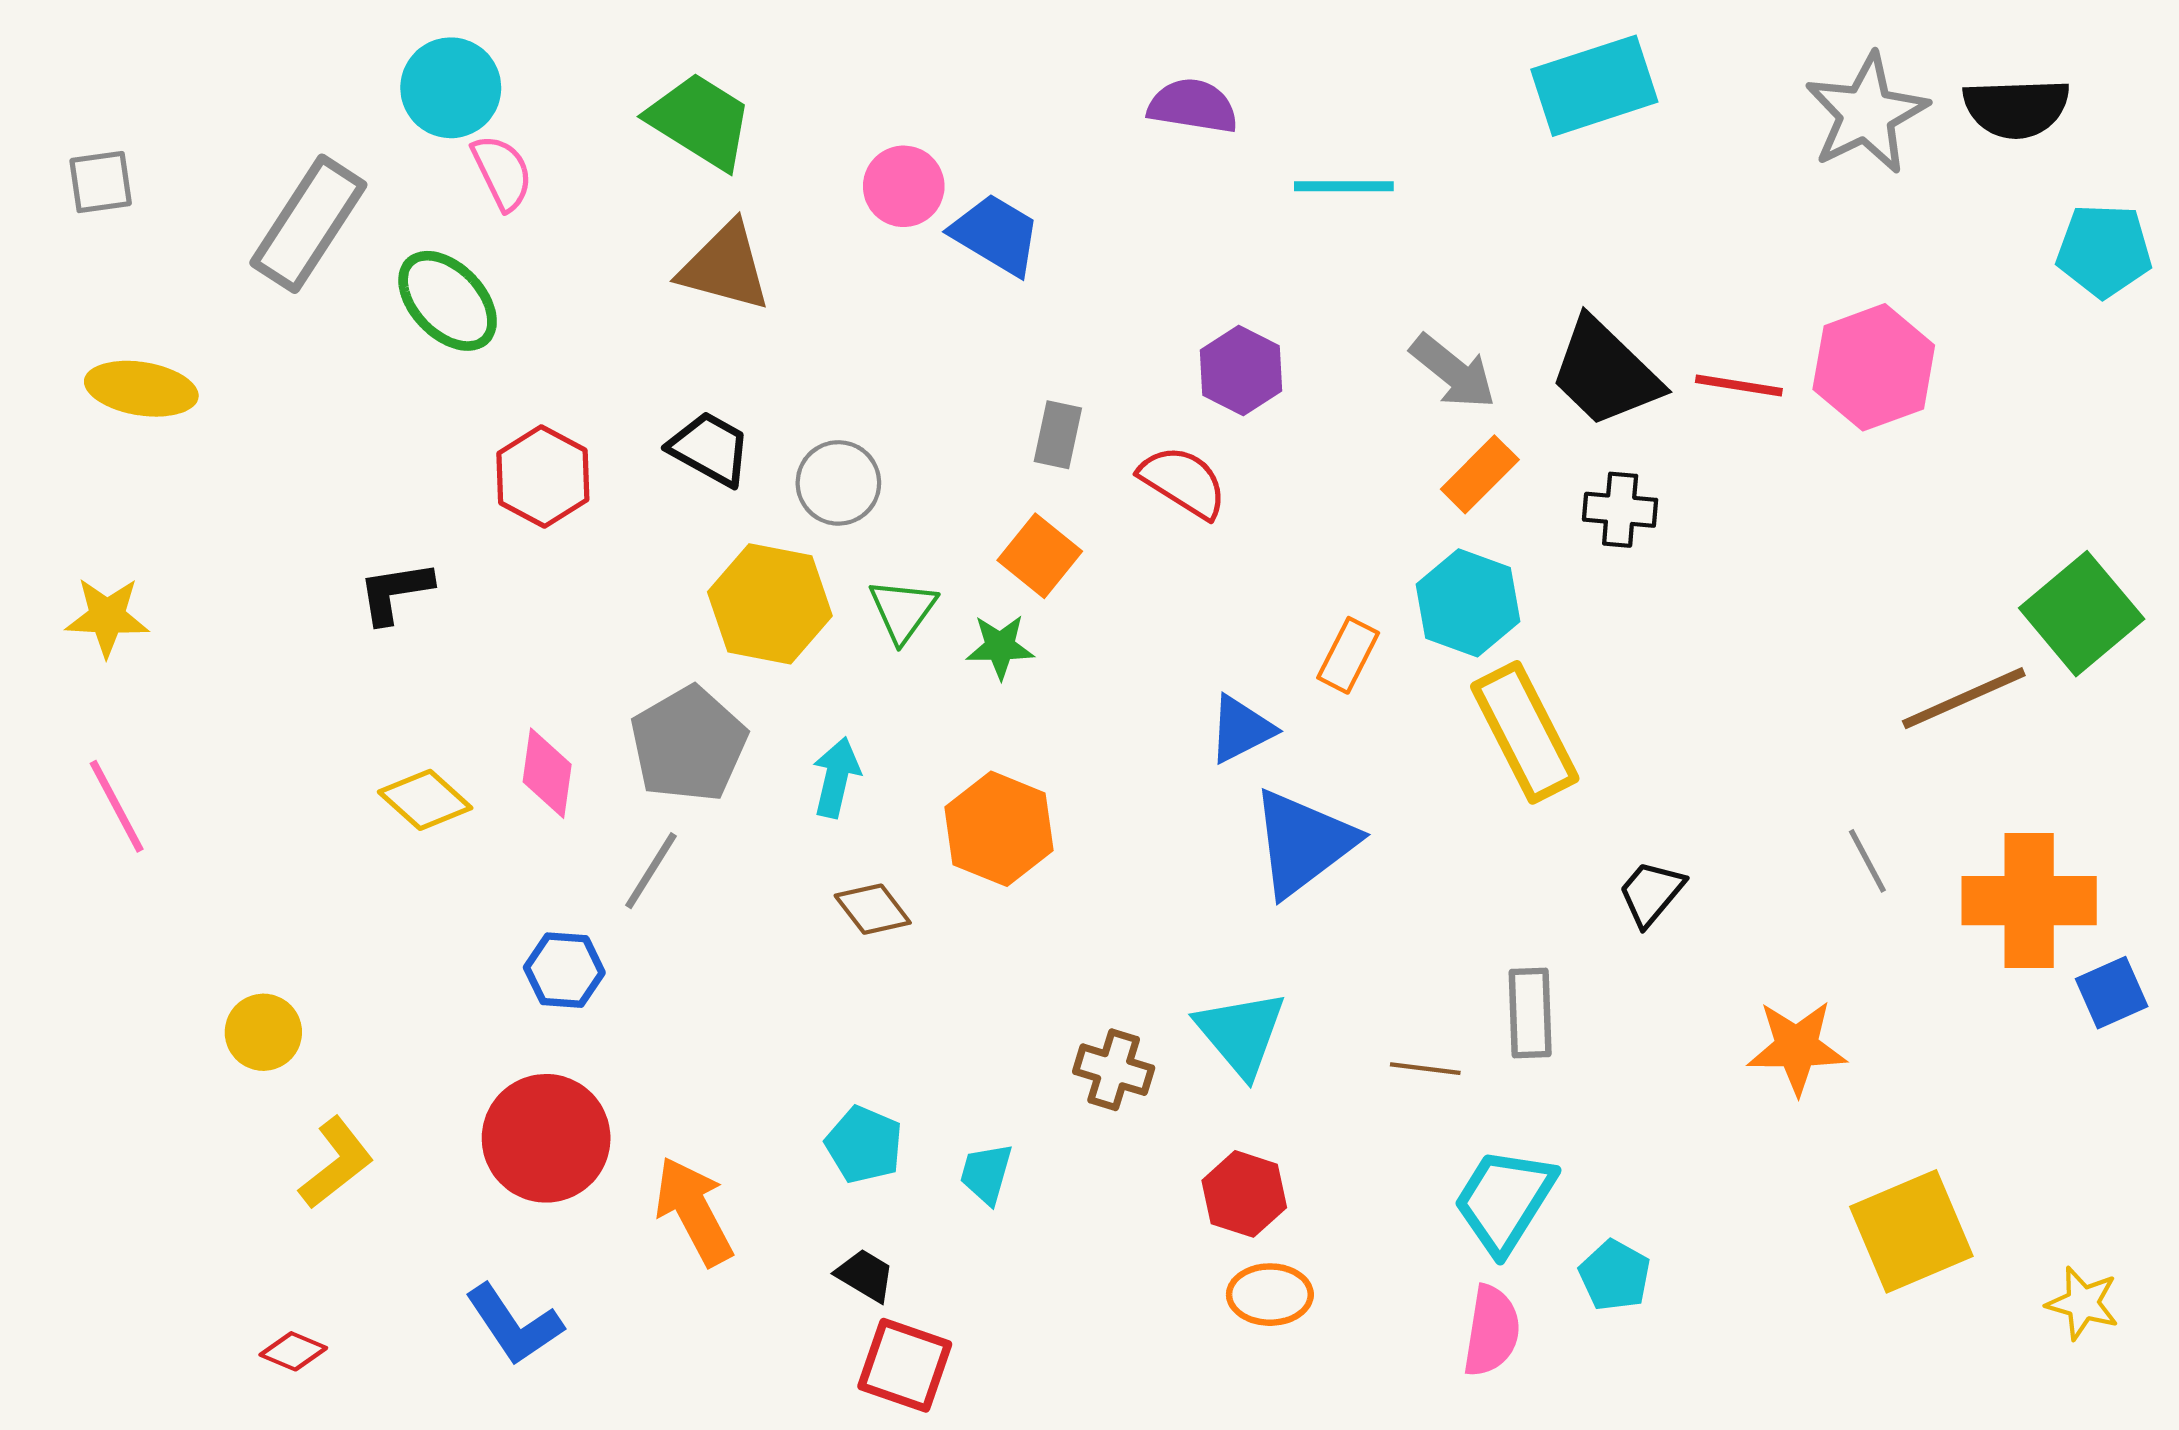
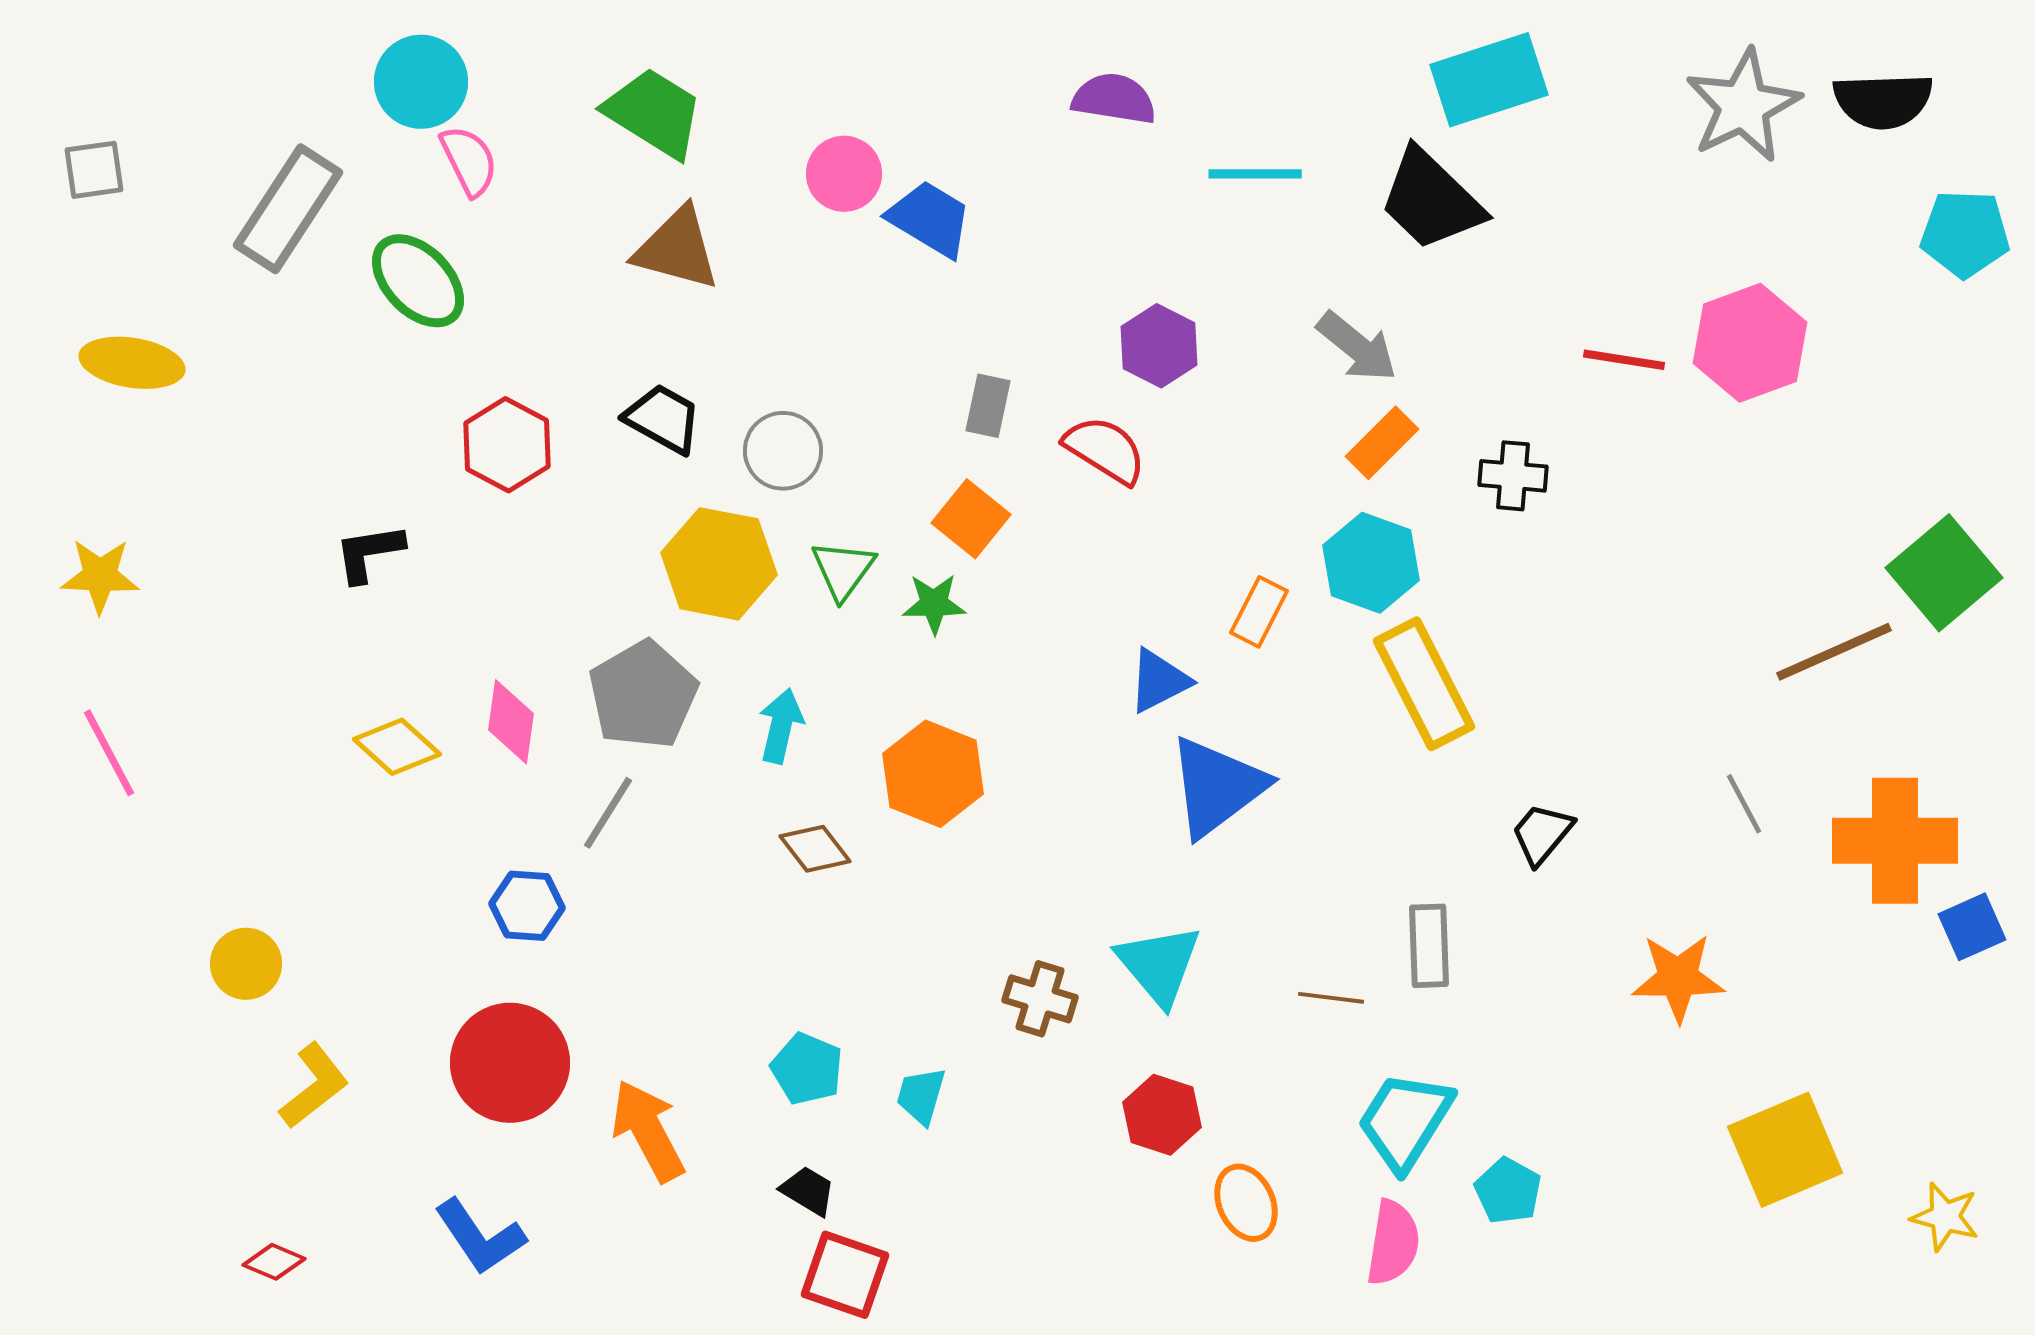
black trapezoid: (1605, 373) -> (1431, 200), moved
orange ellipse: (1270, 1295) -> (1246, 1203), moved, turned 66

